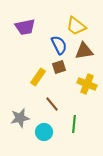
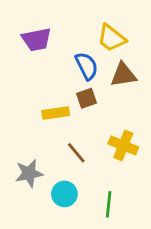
yellow rectangle: (38, 77) -> (56, 113), turned 48
yellow cross: (87, 84) -> (123, 145), moved
green line: (74, 124) -> (109, 204), moved

